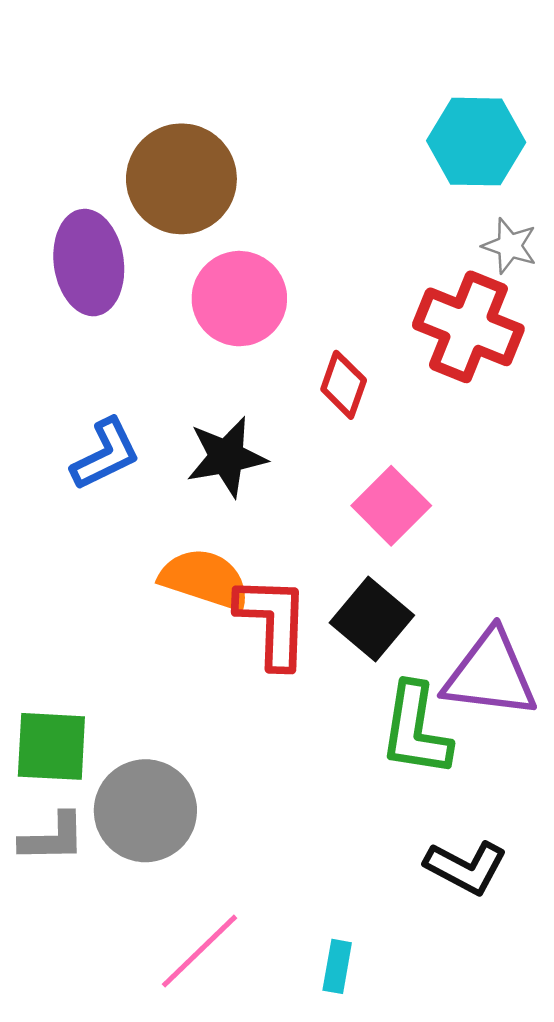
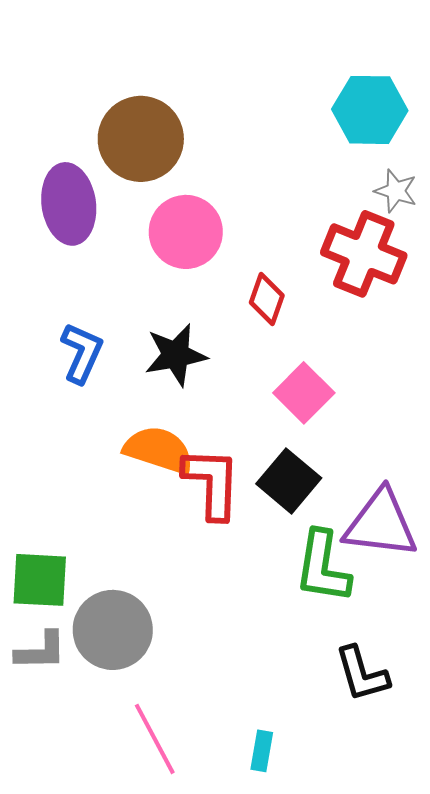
blue L-shape: (106, 454) -> (82, 353), turned -40
black L-shape: (466, 867) -> (362, 674), turned 46
pink line: (199, 951) -> (155, 739), turned -74

